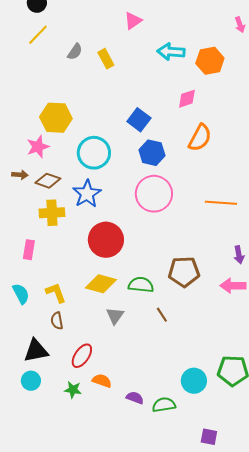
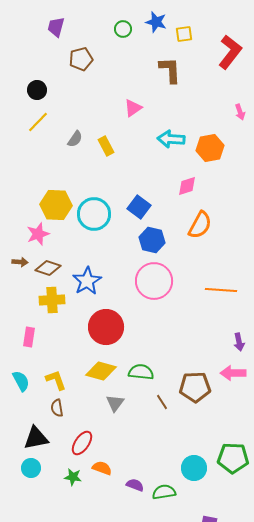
cyan circle: (94, 153) -> (94, 214), moved
brown pentagon: (184, 272) -> (195, 387), moved

